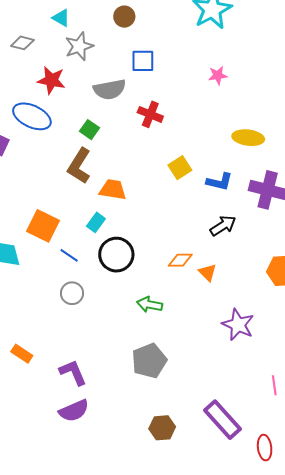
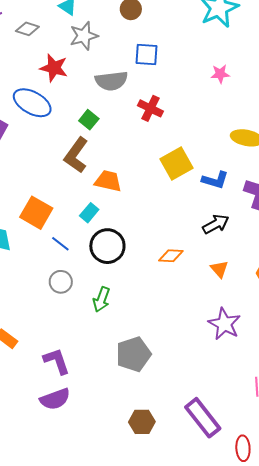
yellow square: (180, 168) -> (176, 163), size x1.4
orange triangle: (208, 272) -> (219, 269), moved
green arrow: (150, 304) -> (101, 299), moved, turned -85

